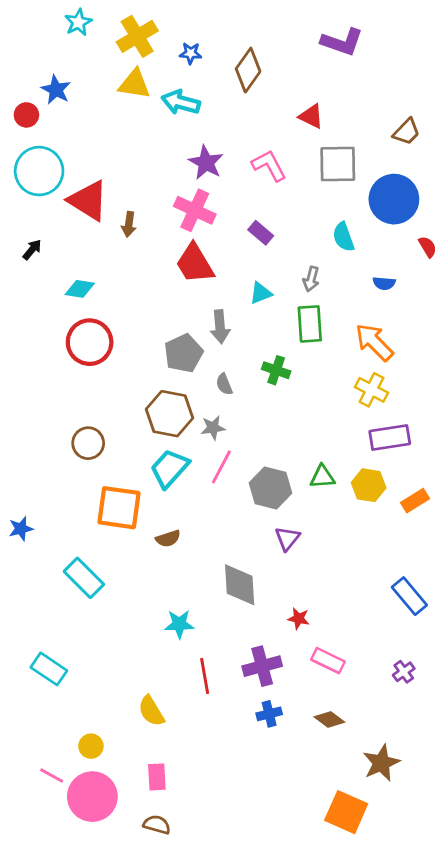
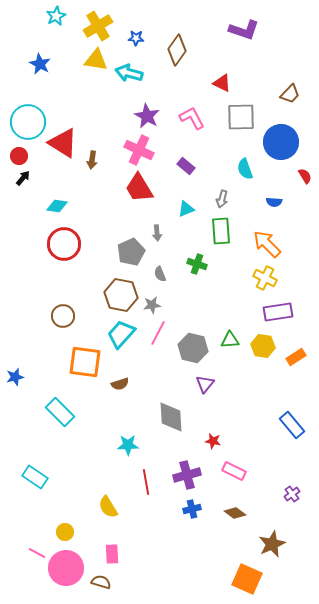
red circle: (26, 115) -> (19, 156), moved
gray arrow: (220, 327) -> (157, 233), size x0.7
purple cross: (404, 672) -> (292, 494), moved
brown semicircle: (157, 825) -> (101, 582), moved

